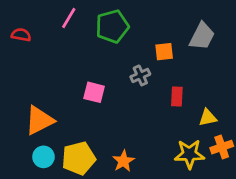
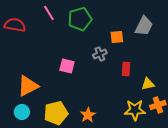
pink line: (69, 18) -> (49, 13), turned -63
red semicircle: (21, 35) -> (15, 25), size x1.5
cyan circle: (43, 157) -> (22, 112), moved

